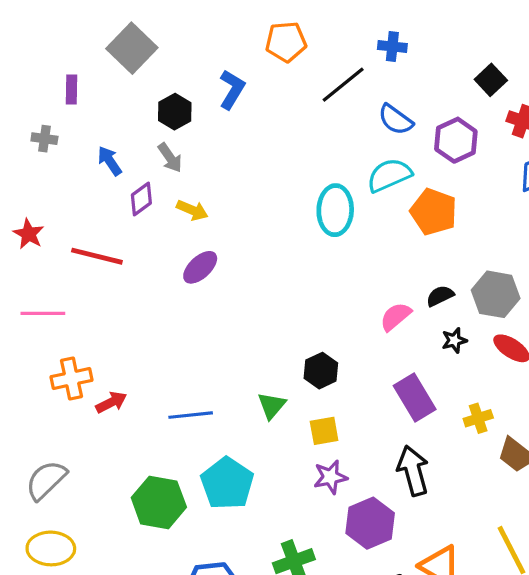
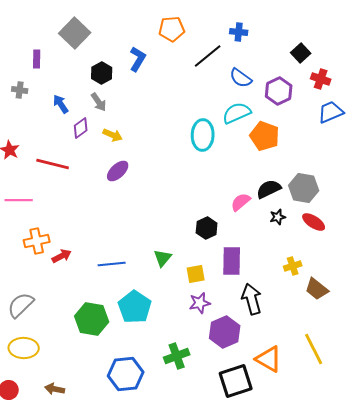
black semicircle: (440, 296) -> (269, 189), size x1.4
black hexagon: (321, 371) -> (207, 228), moved
purple rectangle: (415, 398) -> (232, 261), moved, turned 32

